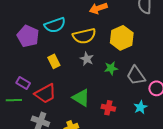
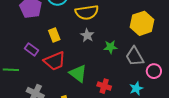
yellow hexagon: (122, 38) -> (142, 23), moved
purple rectangle: (23, 83) -> (31, 49), moved
red trapezoid: (45, 94) -> (55, 61), moved

